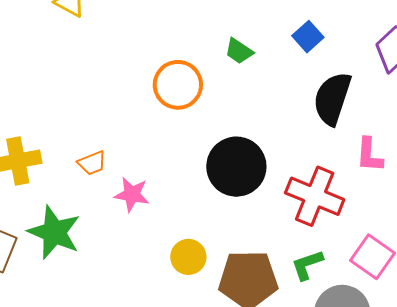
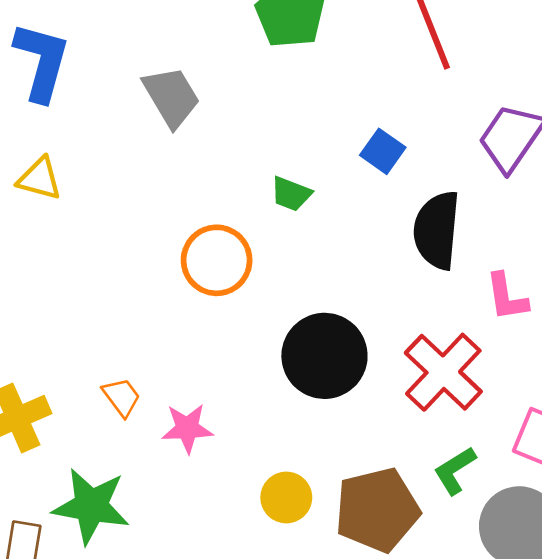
orange trapezoid: (92, 163) -> (122, 397), turned -92
red cross: (315, 196) -> (443, 372), turned 34

